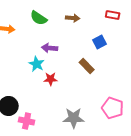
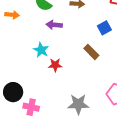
purple arrow: (50, 48) -> (54, 25), moved

